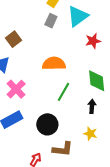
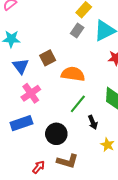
brown square: (13, 39) -> (48, 58), moved
black arrow: (92, 106) -> (93, 122), moved, turned 144
yellow star: (90, 134) -> (107, 145), moved

